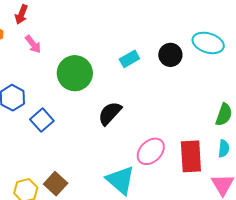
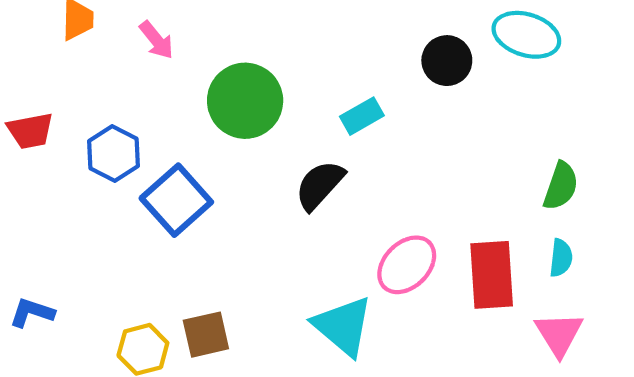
cyan rectangle: (129, 59) -> (362, 116), moved
blue square: (42, 120) -> (176, 200), size x1.4
brown square: (56, 184) -> (206, 335), turned 35

